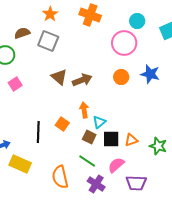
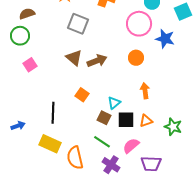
brown semicircle: (22, 33) -> (27, 14), moved
gray square: (48, 41) -> (78, 24), moved
blue star: (150, 74) -> (165, 39), moved
orange arrow: (84, 110) -> (145, 91), moved
orange square: (62, 124) -> (82, 95), moved
yellow rectangle: (20, 164) -> (50, 144), moved

